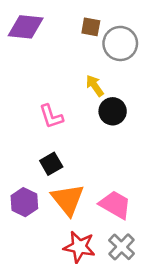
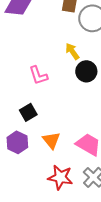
black square: (51, 164) -> (28, 112), moved
orange triangle: (68, 200) -> (51, 140), size x0.7

